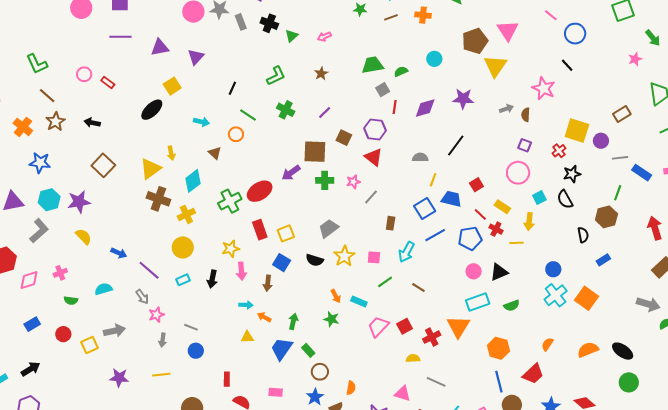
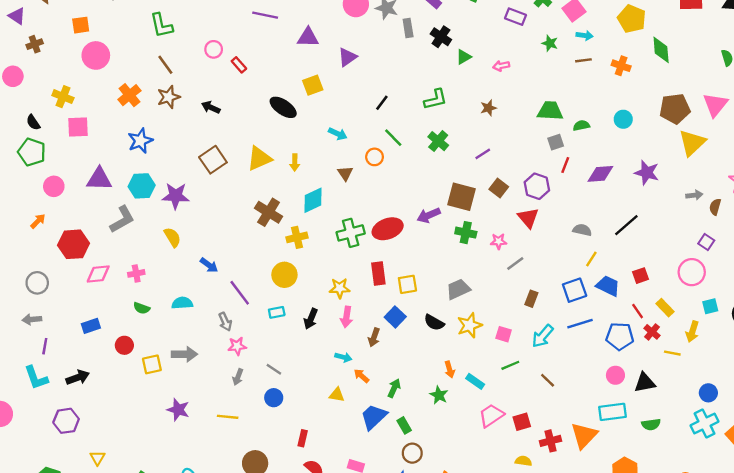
black ellipse: (152, 110) -> (283, 107), turned 65
blue star: (40, 163) -> (140, 141), turned 30
yellow triangle: (150, 169) -> (259, 158), moved

